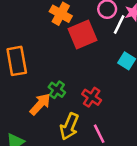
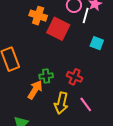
red square: (83, 34) -> (58, 29), turned -30
green cross: (57, 90) -> (46, 76), turned -32

